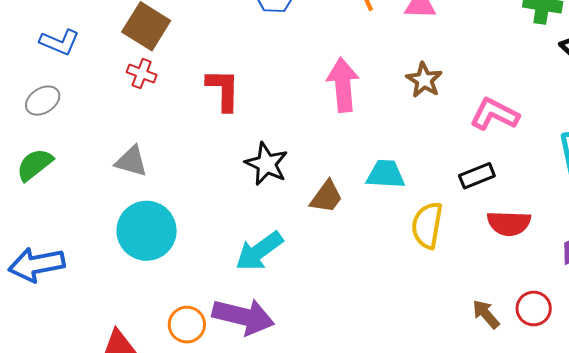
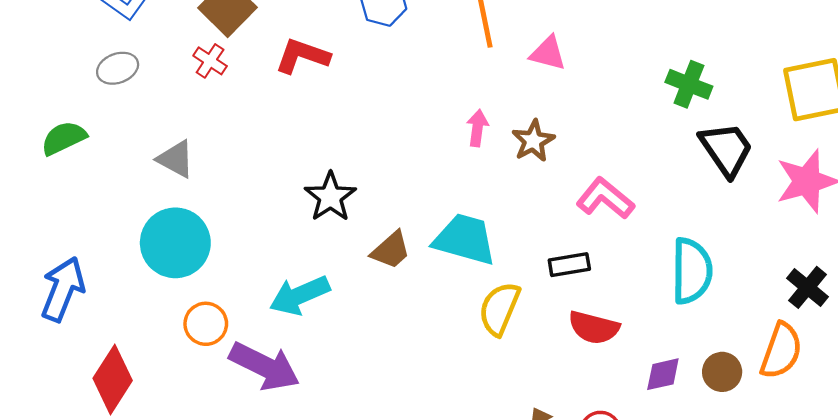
pink arrow: (343, 85) -> (477, 128), moved, size x0.6
red L-shape: (223, 90) -> (302, 56), moved, turned -84
gray ellipse: (43, 101) -> (118, 68), moved
cyan trapezoid: (386, 174) -> (465, 239), size x1.4
blue arrow: (36, 265) -> (63, 289), moved, turned 110
orange circle: (187, 325) -> (206, 324), moved

